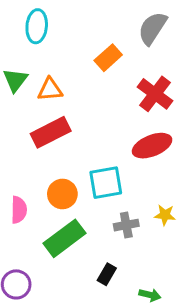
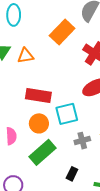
orange rectangle: (108, 58) -> (62, 32), size x1.4
red rectangle: (51, 132) -> (38, 95), moved, turned 40

